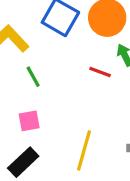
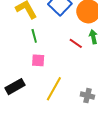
pink square: (29, 121) -> (38, 60), moved

